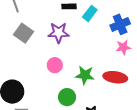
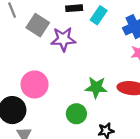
gray square: (23, 33) -> (38, 25), moved
pink circle: (55, 65) -> (35, 84), moved, size x1.5

